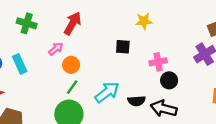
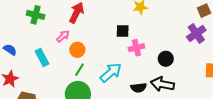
pink cross: (158, 62) -> (136, 48), moved
cyan rectangle: (20, 64) -> (42, 57), moved
black semicircle: (137, 101) -> (139, 88), moved

